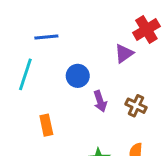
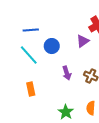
cyan line: (25, 74) -> (29, 55), moved, turned -60
blue circle: (78, 76) -> (52, 46), moved

